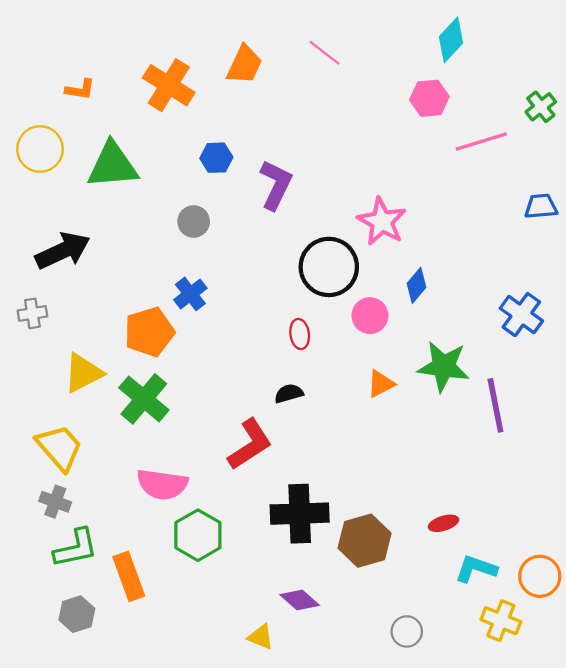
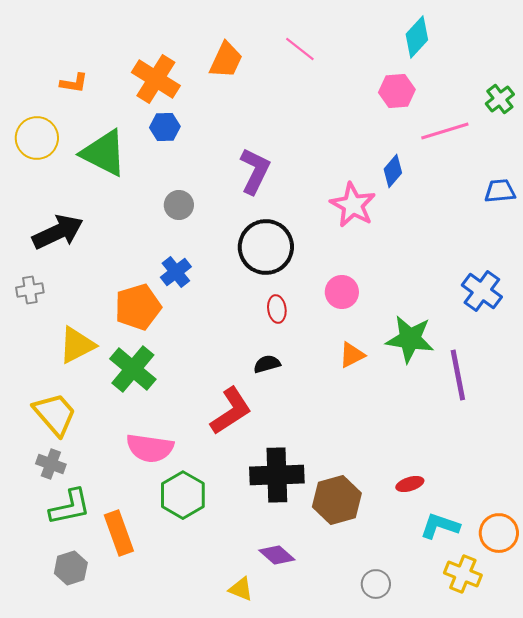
blue hexagon: (216, 158) -> (165, 127), moved
green triangle: (112, 165) -> (104, 153), turned 32
black circle: (329, 267) -> (266, 247), moved
blue diamond: (416, 285) -> (393, 171), moved

